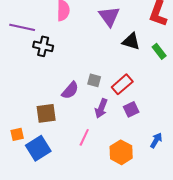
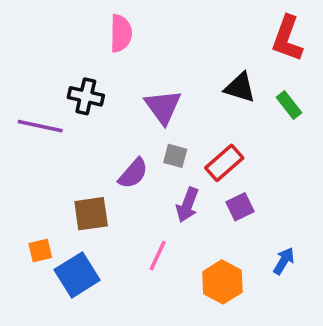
purple triangle: (109, 16) -> (163, 107), moved
purple line: (22, 27) -> (40, 126), moved

